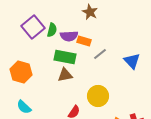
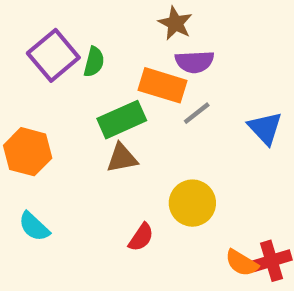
purple semicircle: (69, 36) -> (195, 62), moved
orange rectangle: (84, 41) -> (162, 85), size x1.5
green rectangle: (65, 57) -> (122, 120), turned -35

